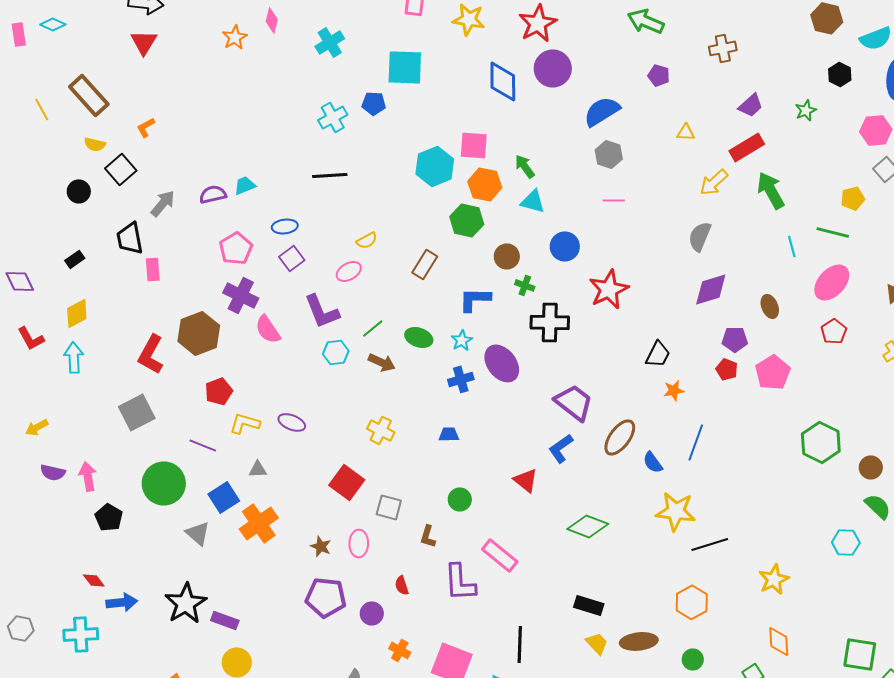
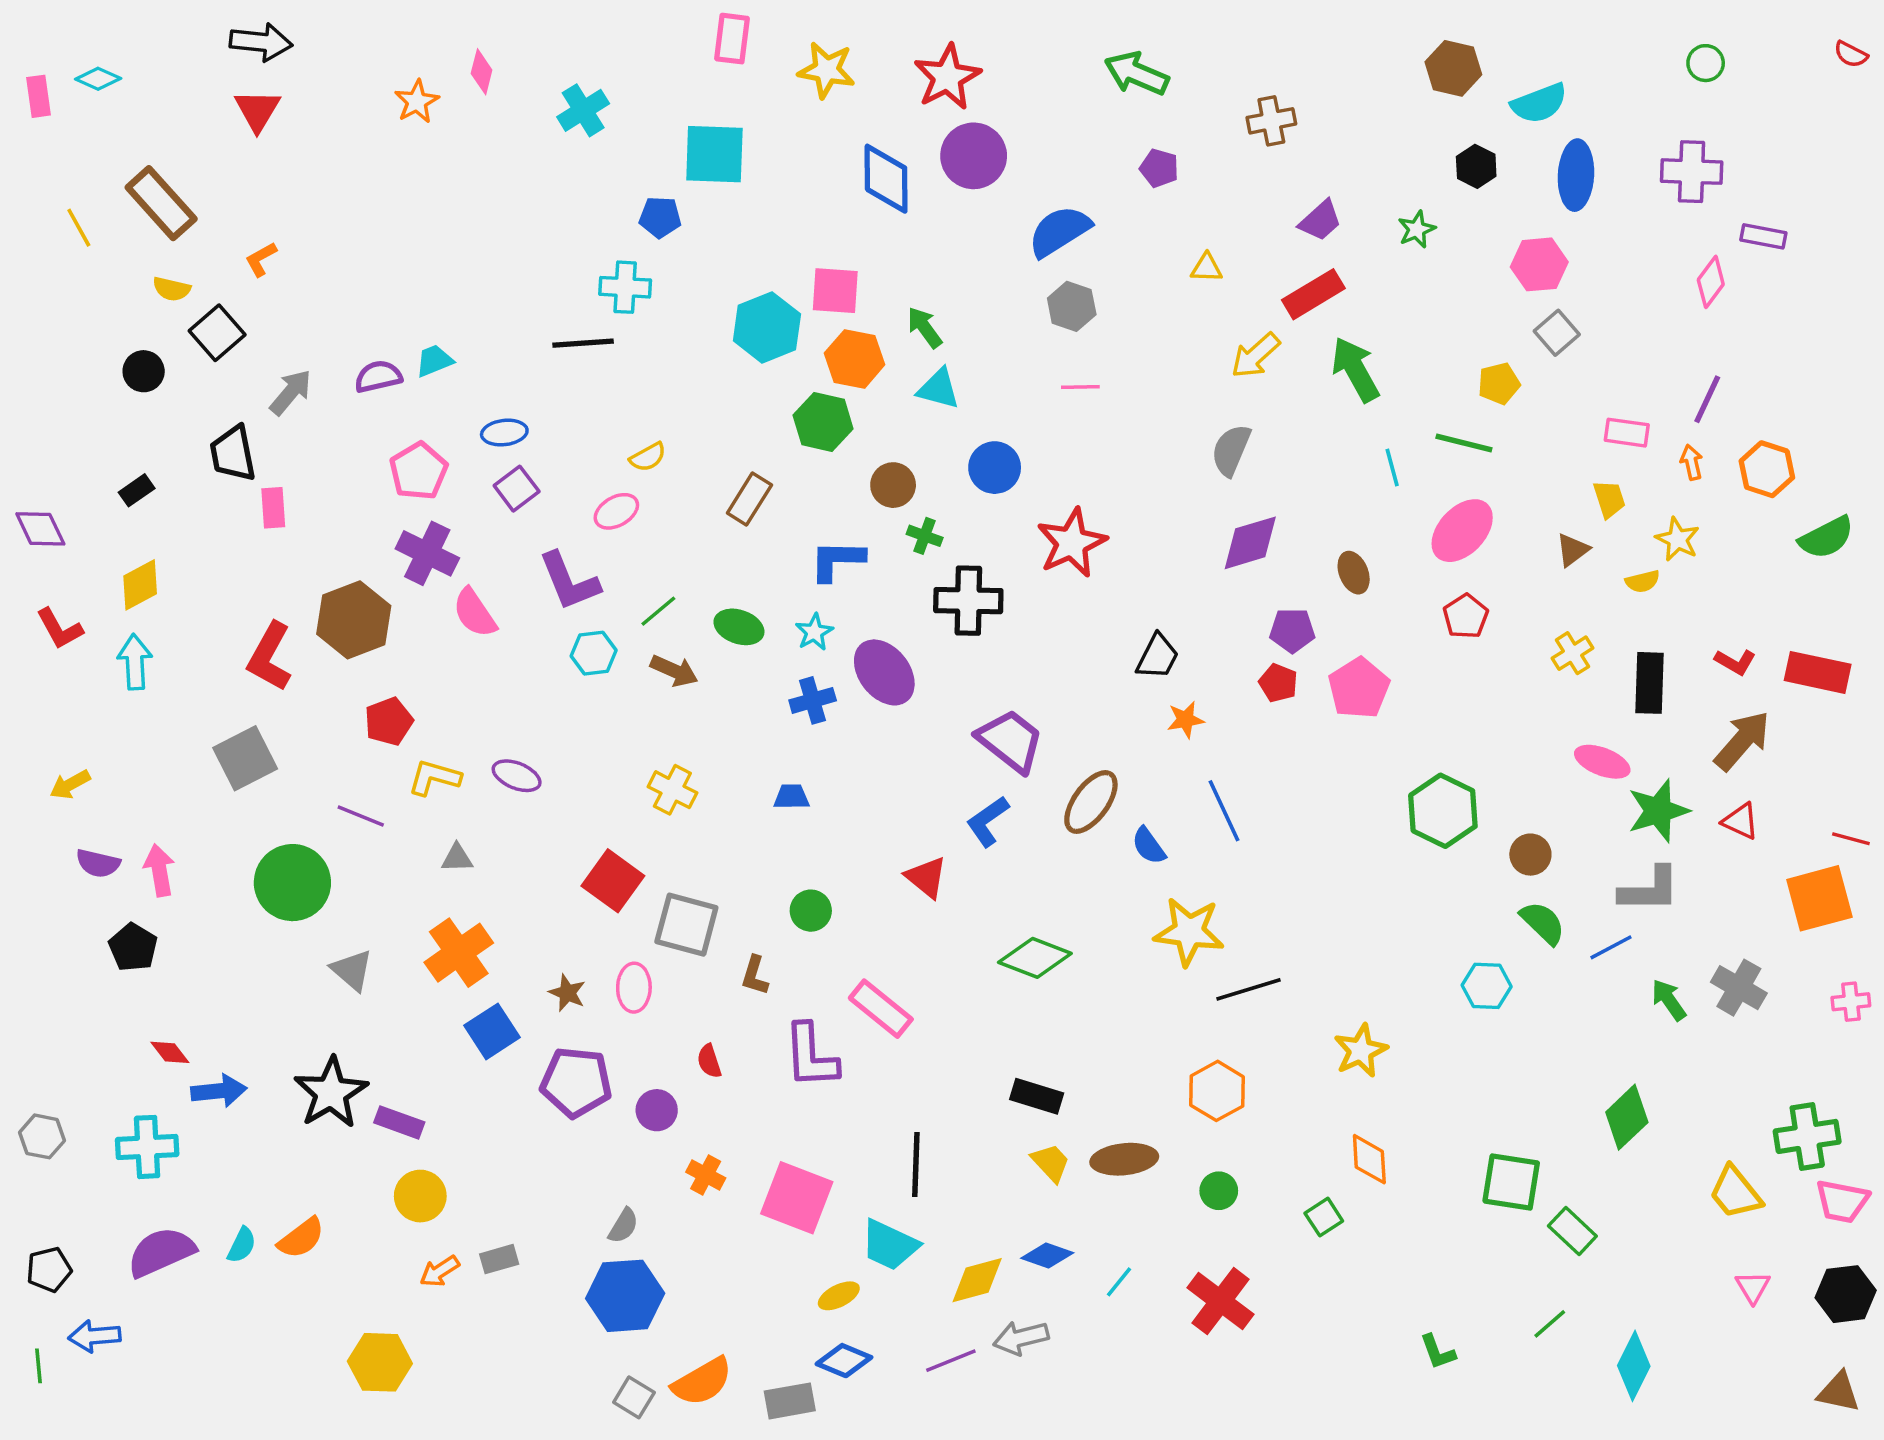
cyan cross: (333, 117) -> (625, 287), moved, turned 32
blue line: (696, 442) -> (1224, 811), turned -45
blue square: (224, 497) -> (492, 1031), moved
gray square: (389, 507) -> (686, 925), size x1.4
black pentagon: (109, 517) -> (133, 947), moved

